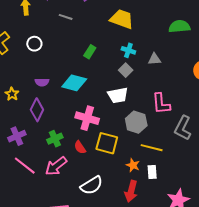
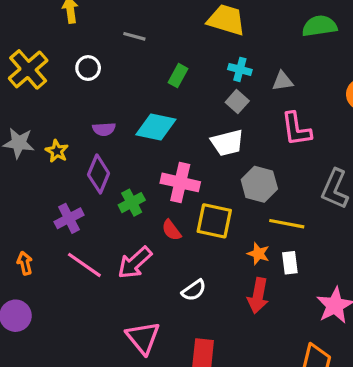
gray line: (66, 17) -> (134, 36), moved
pink L-shape: (161, 104) -> (296, 129), moved
green cross: (55, 139) -> (132, 203), moved
white semicircle: (92, 185) -> (194, 290), size x0.7

